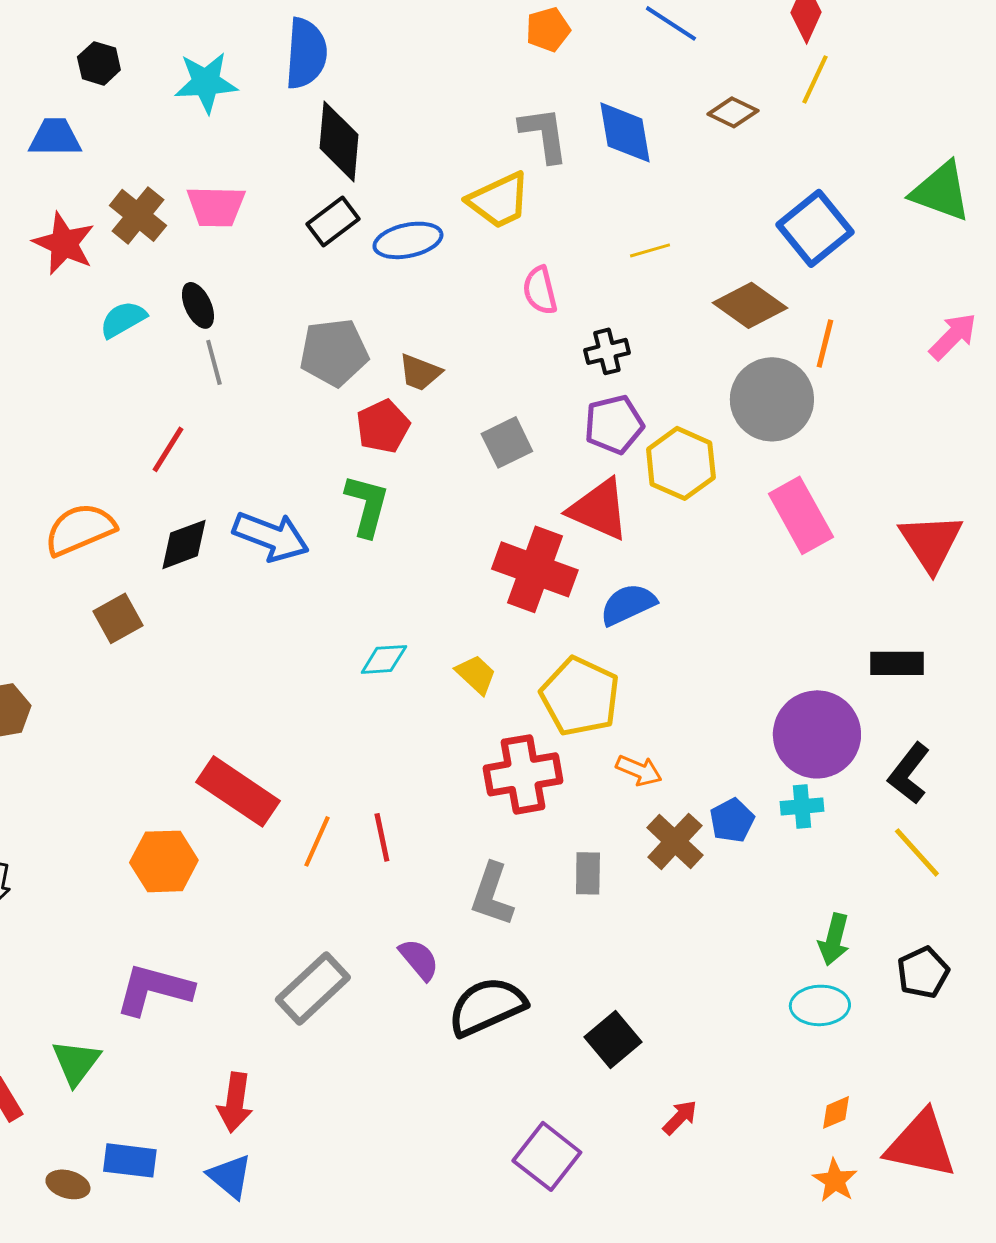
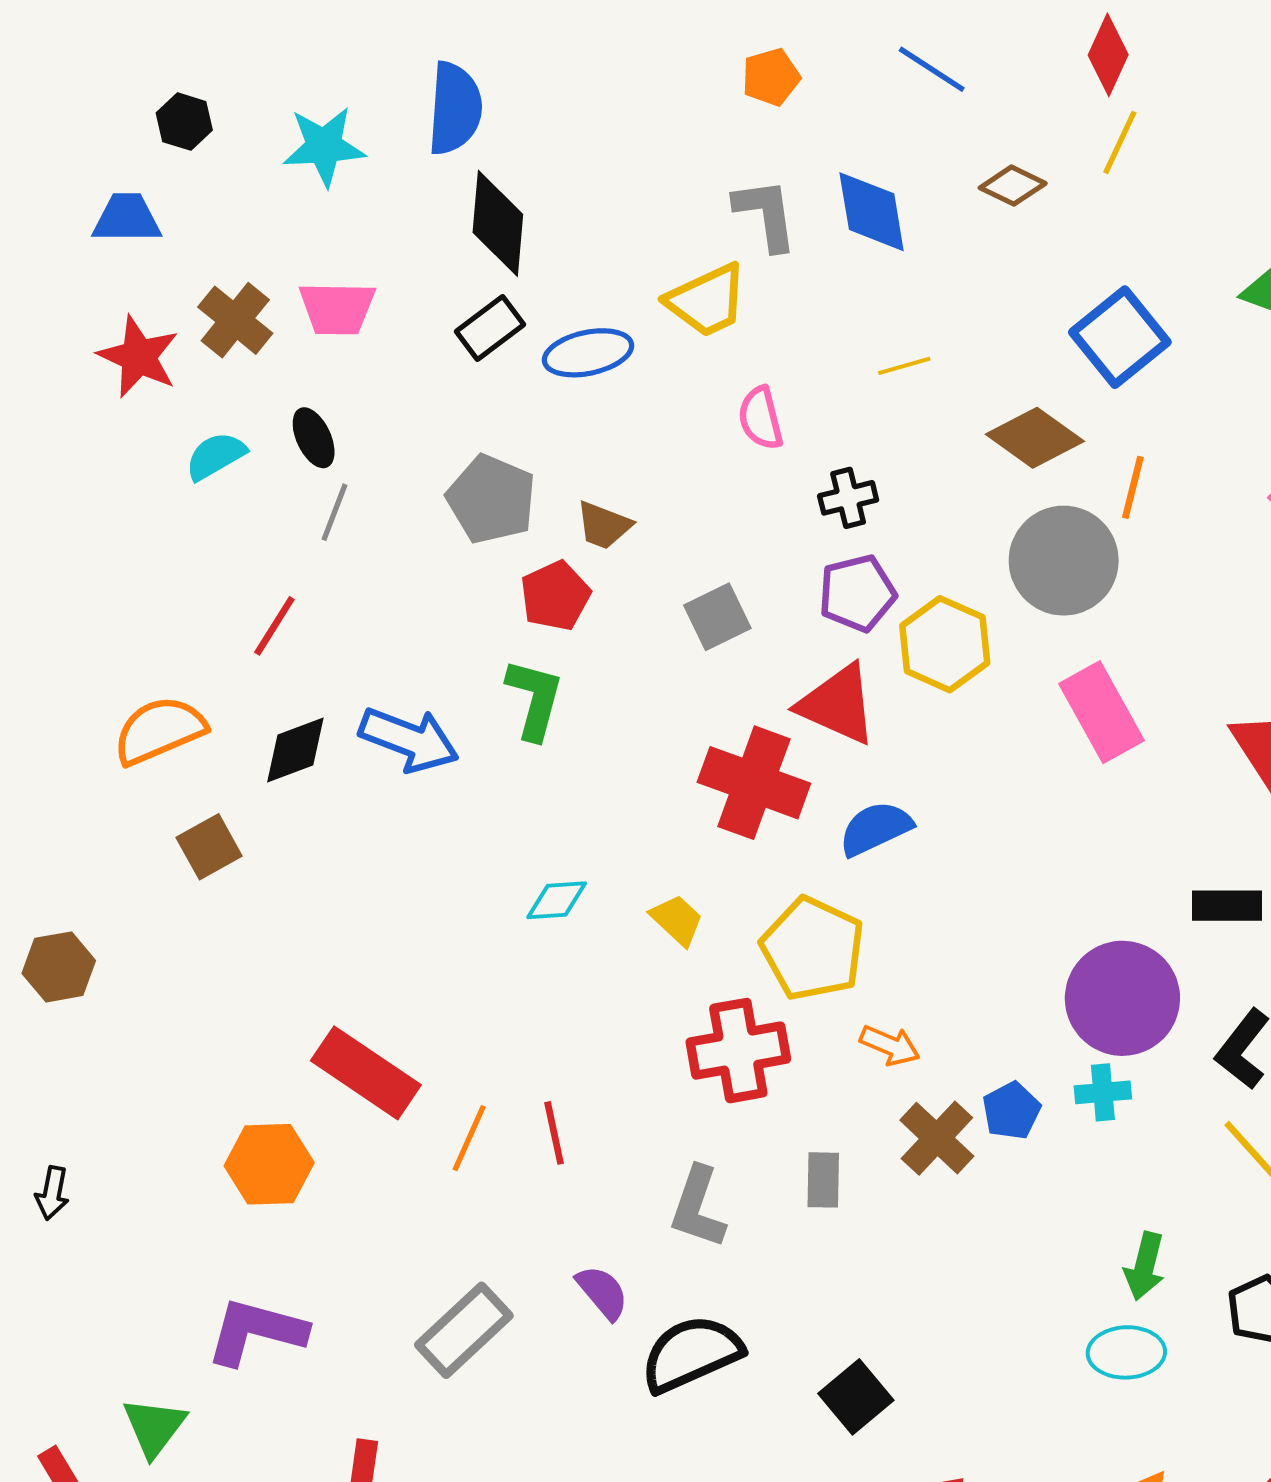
gray pentagon: (334, 352) -> (491, 499), turned 30
gray line: (214, 362) -> (335, 512), turned 36

